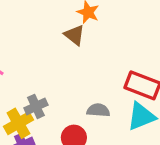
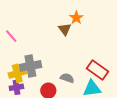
gray cross: (36, 106) -> (30, 66), size x1.5

